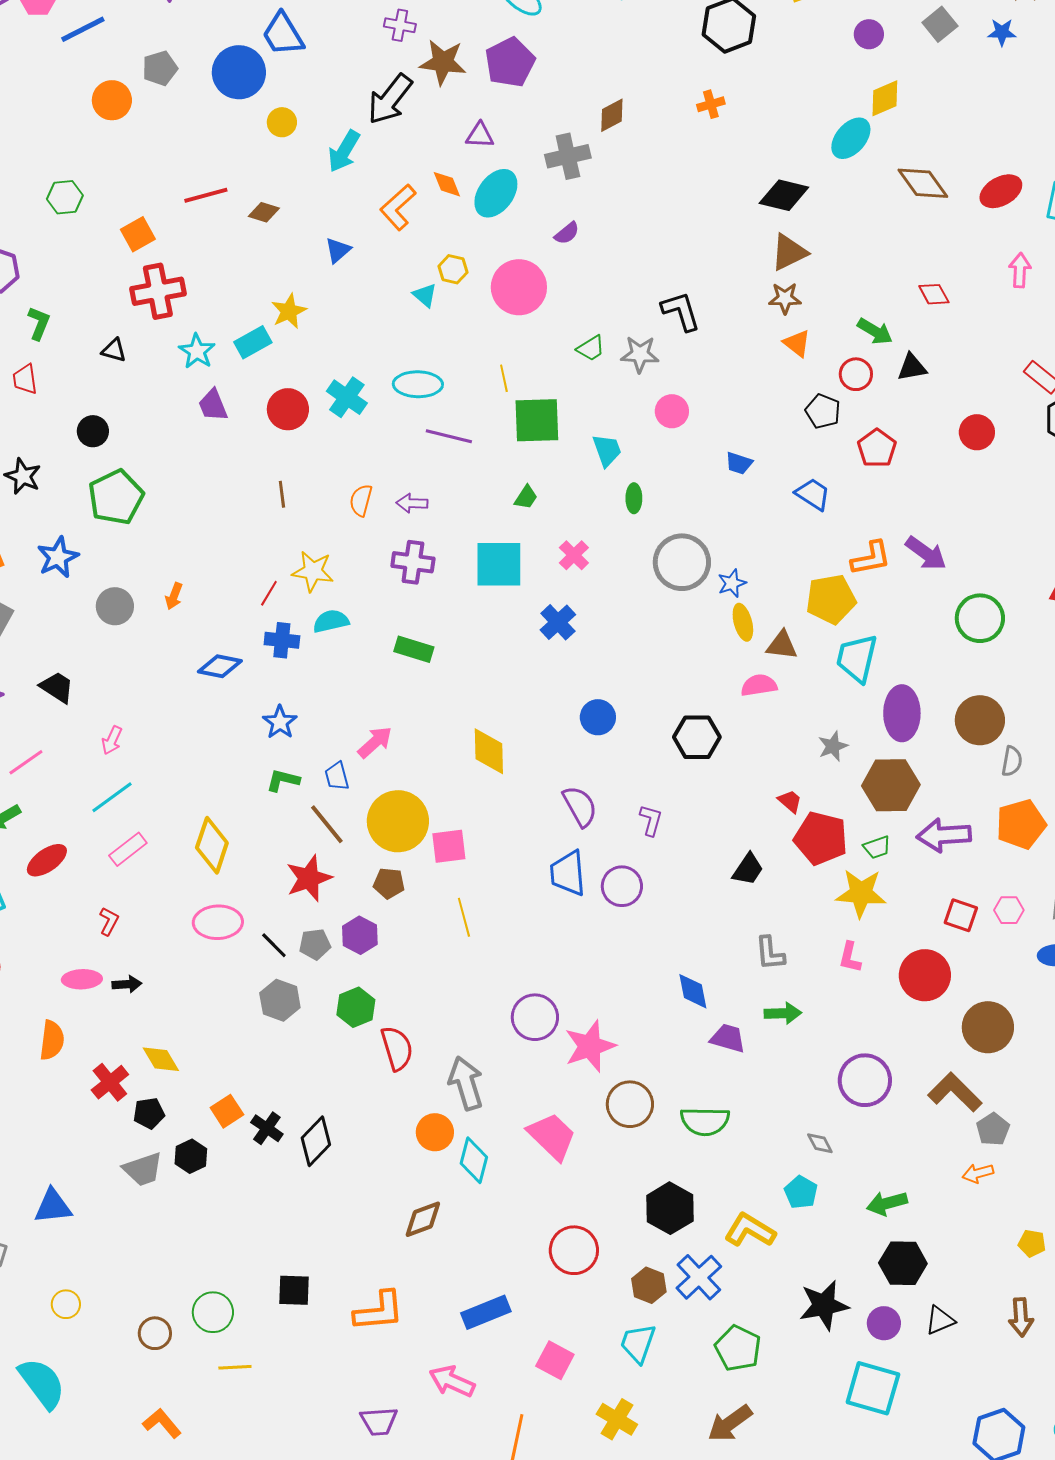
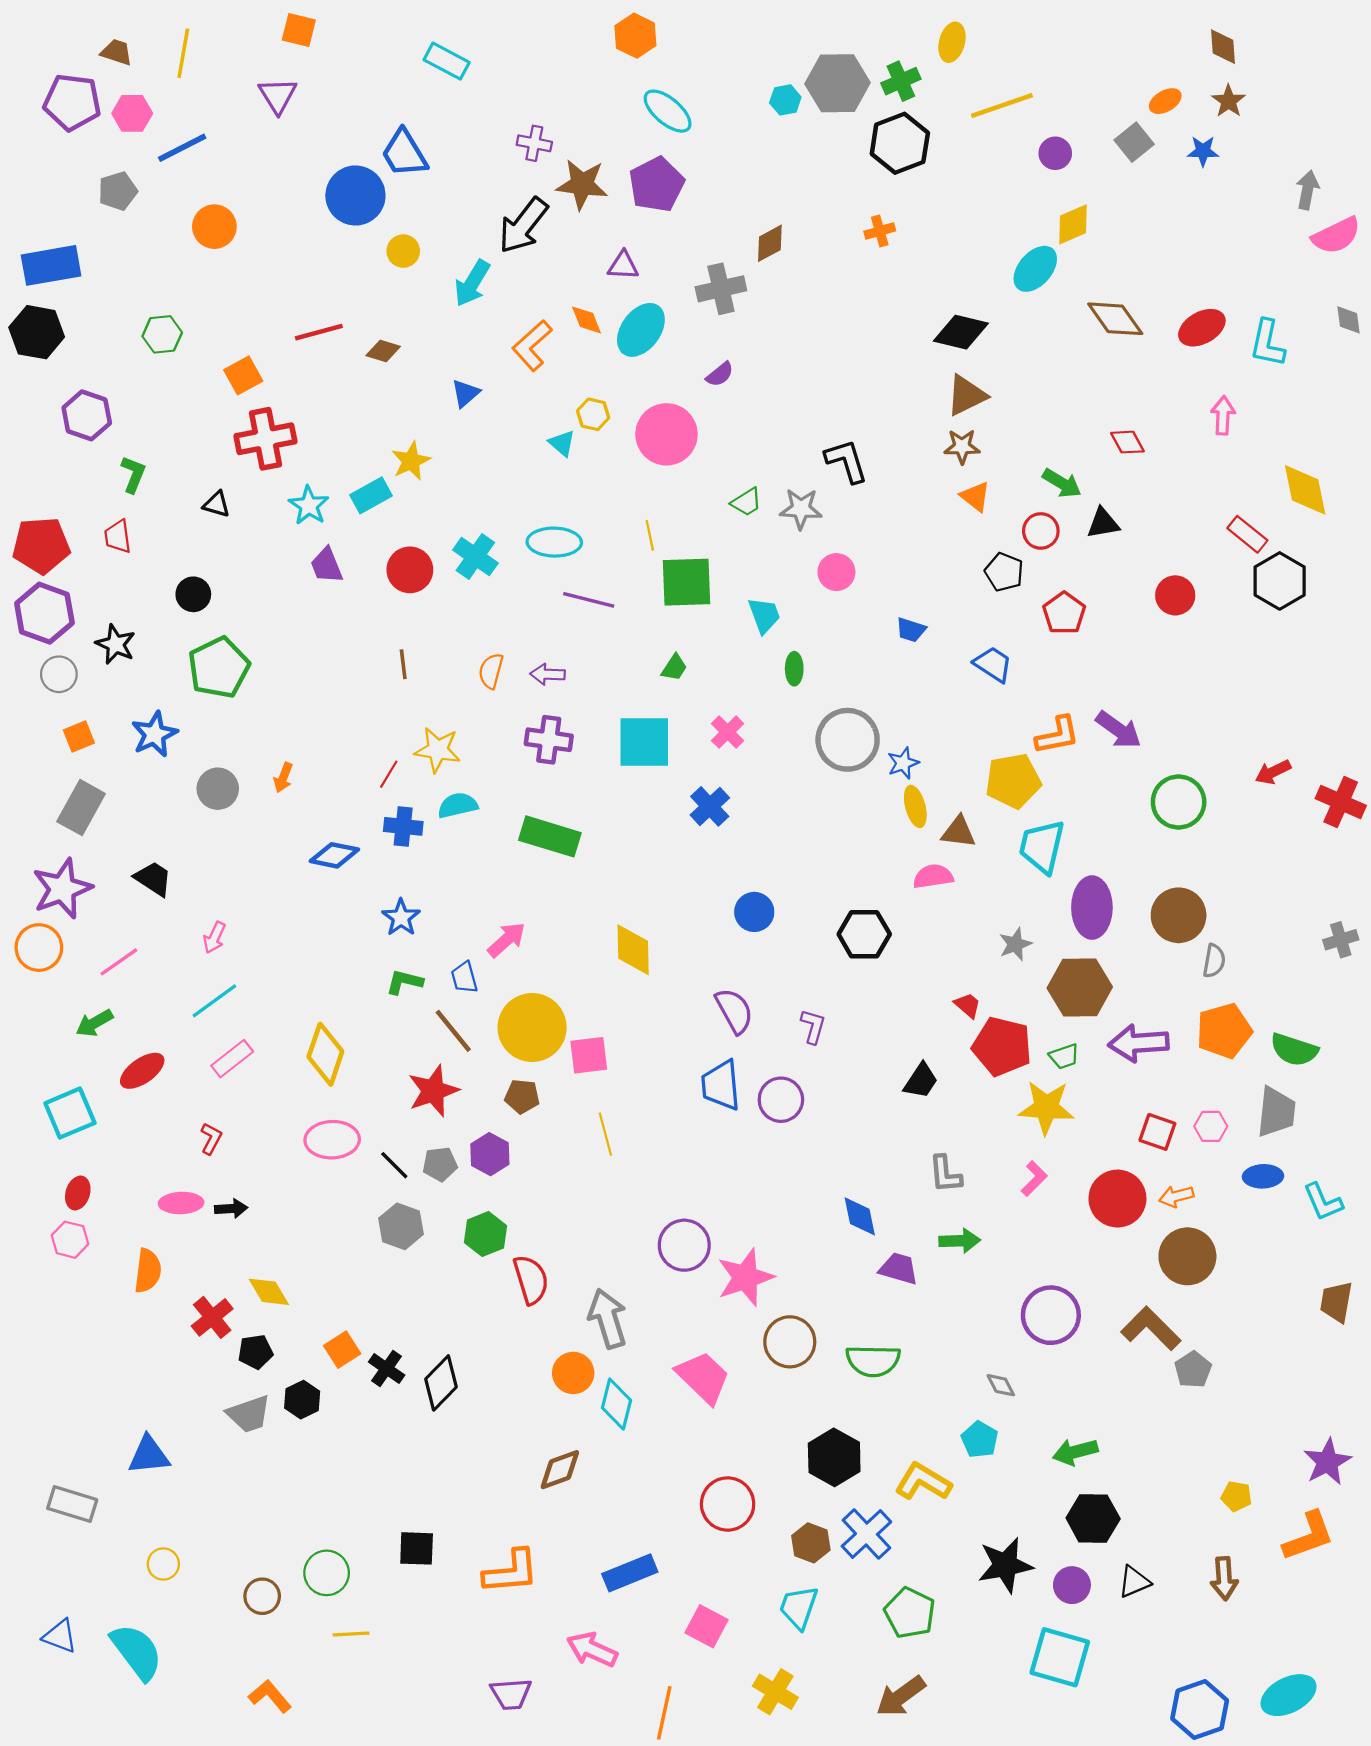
gray pentagon: (160, 68) -> (118, 191), moved
green rectangle: (414, 649) -> (550, 836), size x1.4
pink L-shape: (850, 957) -> (1034, 1179), turned -148
orange arrow: (978, 1173) -> (1176, 1196), moved

